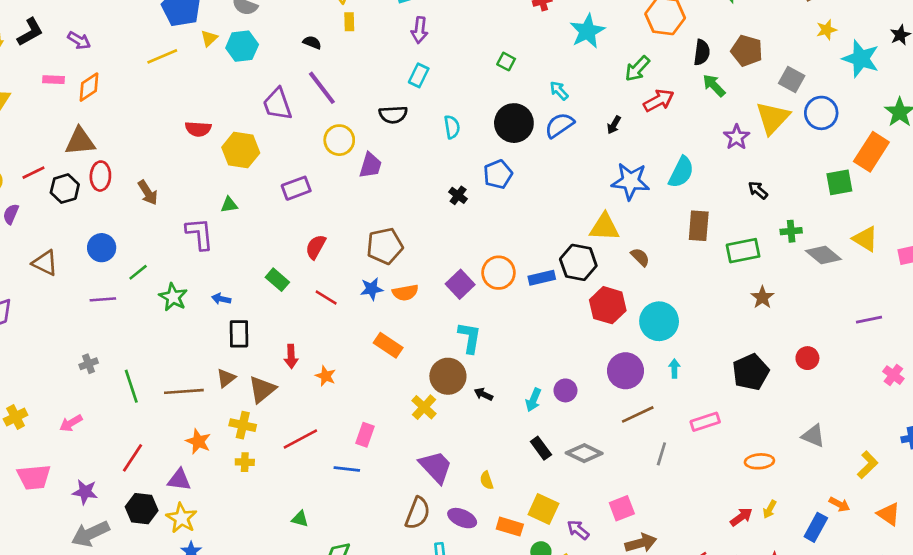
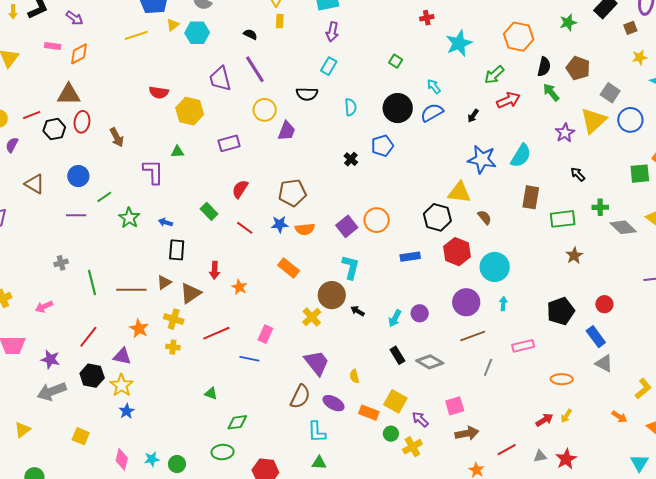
blue rectangle: (542, 278) -> (410, 257), moved
blue rectangle: (816, 527) -> (596, 337), moved, turned -70

